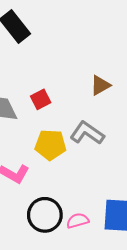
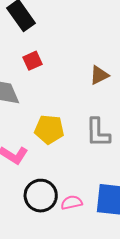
red square: (41, 99) -> (33, 61), moved
gray L-shape: (87, 133) -> (98, 133), moved, turned -128

